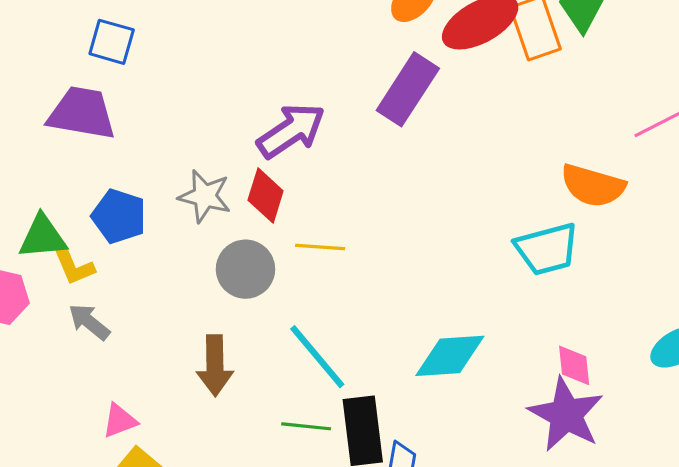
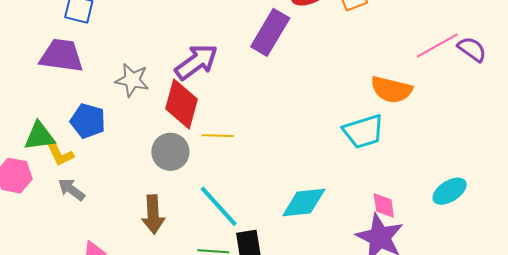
red diamond: (266, 195) -> (182, 104), size x1.4
gray star: (205, 196) -> (132, 80), moved

